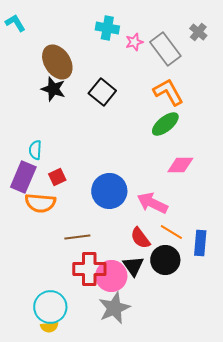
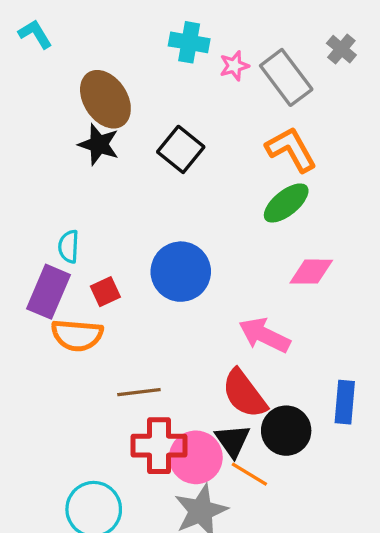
blue circle: (109, 191) -> (181, 272), moved
orange line: (171, 232) -> (249, 474), moved
red semicircle: (140, 238) -> (244, 394), size x1.4

